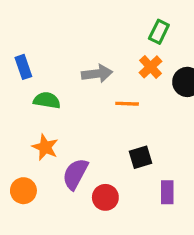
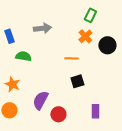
gray arrow: (97, 74) -> (42, 28), moved
orange star: (45, 147) -> (12, 84), moved
black square: (140, 157) -> (77, 81), moved

